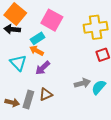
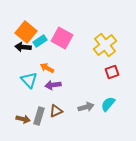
yellow cross: (96, 27) -> (105, 45), turned -30
cyan rectangle: (38, 38) -> (40, 41), moved
purple arrow: (43, 68) -> (53, 85), turned 35
gray arrow: (82, 83) -> (86, 107), moved

